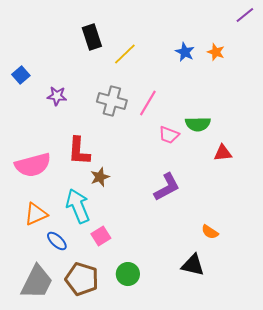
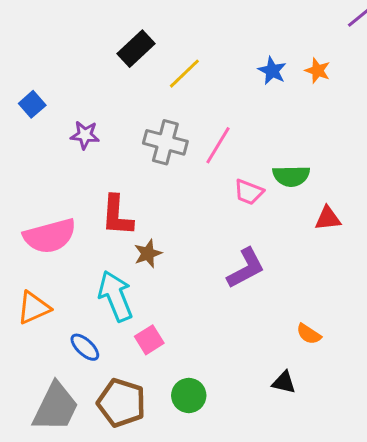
black rectangle: (92, 37) -> (136, 49), turned 65
orange triangle: (36, 214) -> (34, 308), moved
black triangle: (193, 265) -> (284, 382), size x0.7

